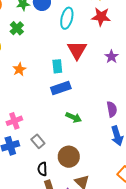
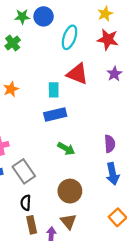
red triangle: (77, 50) -> (77, 74), turned -45
purple star: (111, 57) -> (114, 74), moved
gray rectangle: (38, 141) -> (24, 171), size x1.5
brown circle: (69, 157) -> (70, 191), moved

